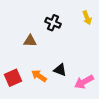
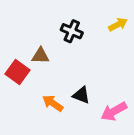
yellow arrow: (87, 18) -> (118, 24), turned -96
red square: (13, 78) -> (17, 72), moved, turned -30

